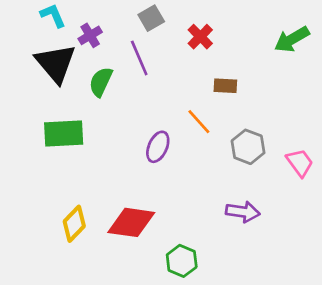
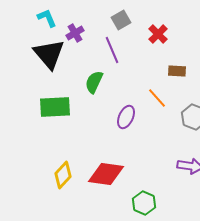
green semicircle: (101, 82) -> (94, 82), moved

